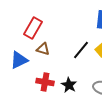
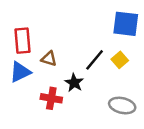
red rectangle: (33, 28) -> (22, 41), moved, turned -35
black star: (69, 85) -> (74, 83), moved

